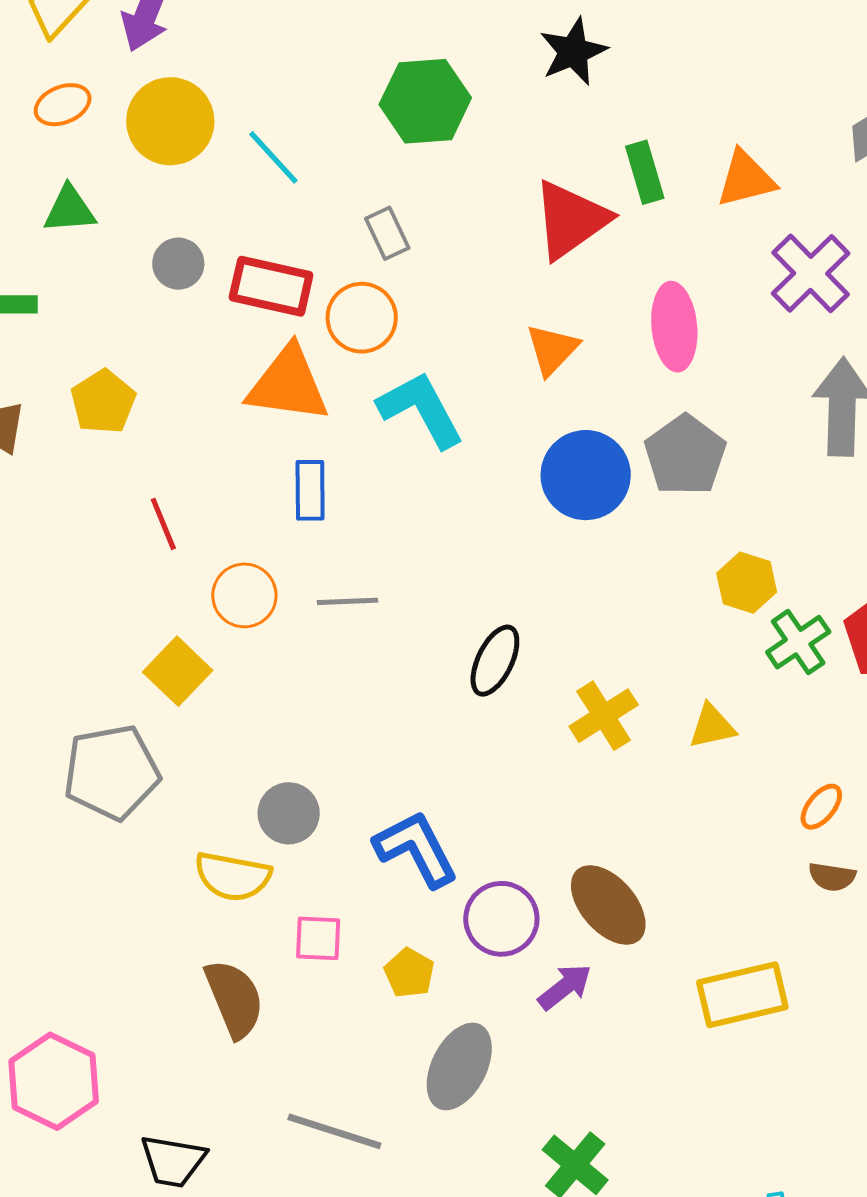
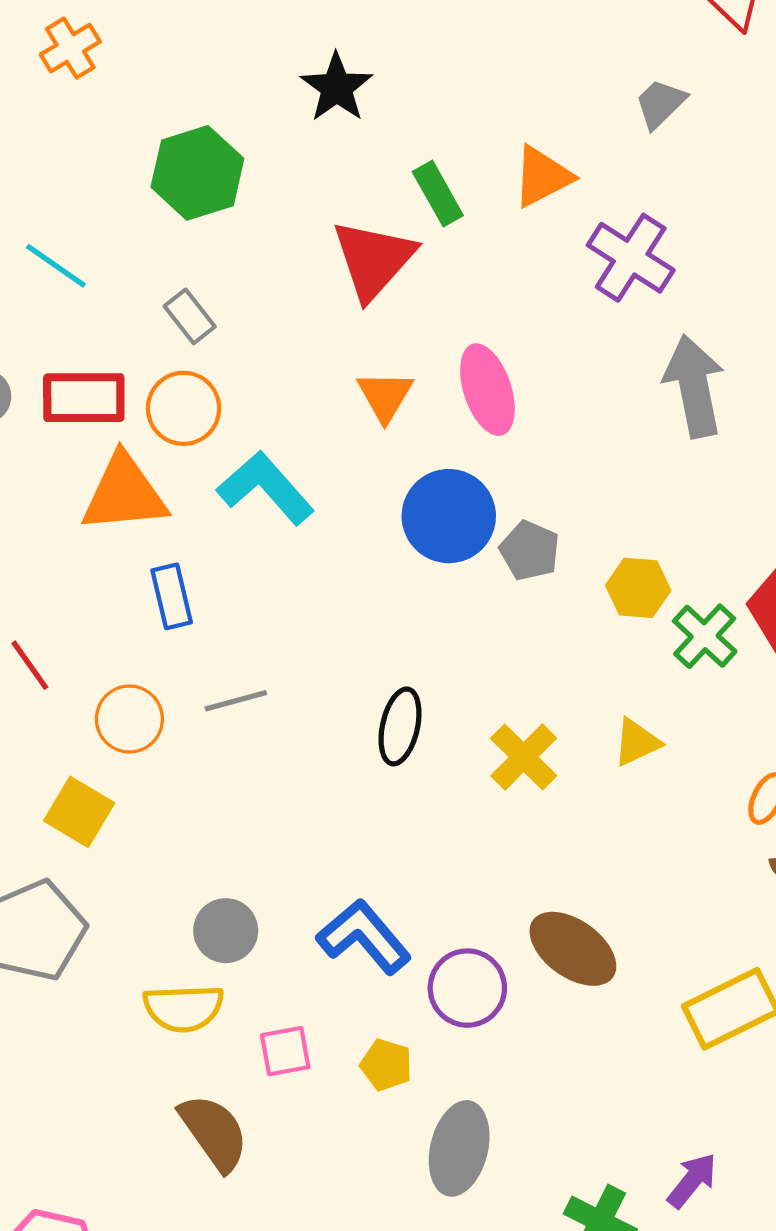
pink ellipse: (674, 327) -> (487, 390), moved
gray pentagon: (685, 455) -> (530, 551), moved, size x0.7
purple arrow: (565, 987) -> (692, 1180), moved

